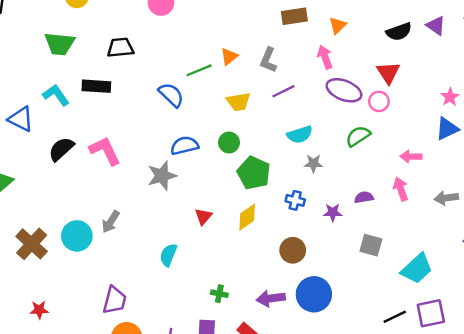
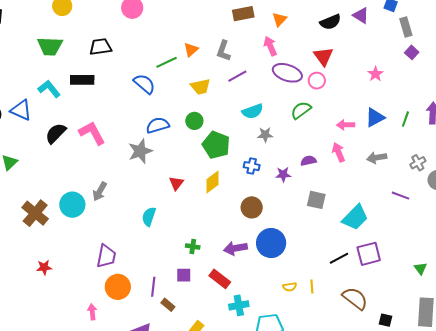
blue triangle: (447, 129) -> (375, 118), moved

